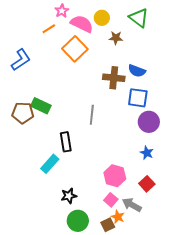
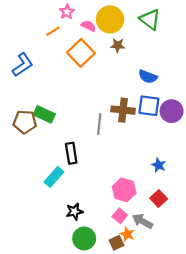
yellow circle: (102, 18) -> (110, 19), size x1.6
pink semicircle: (82, 24) -> (88, 26), size x0.6
brown star: (116, 38) -> (118, 45), moved
brown cross: (114, 78) -> (123, 110), moved
purple circle: (149, 122) -> (172, 111), moved

